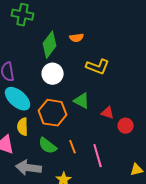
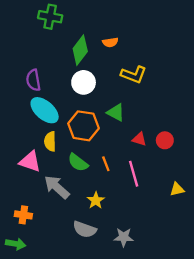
red triangle: (108, 113) -> (139, 139), moved
gray arrow: (29, 168) -> (57, 187), turned 35

